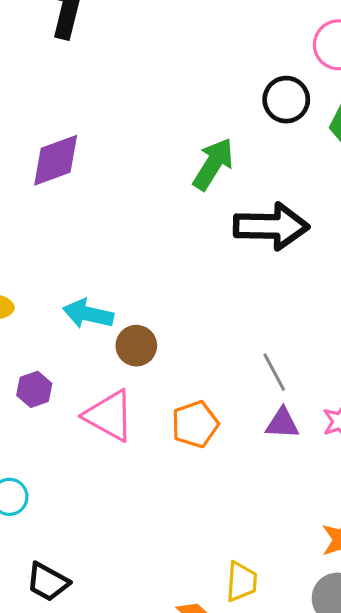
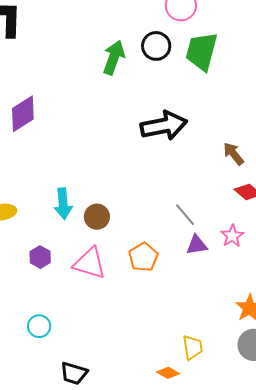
green arrow: (213, 164) -> (114, 57), moved
cyan arrow: (88, 314) -> (63, 204), turned -96

